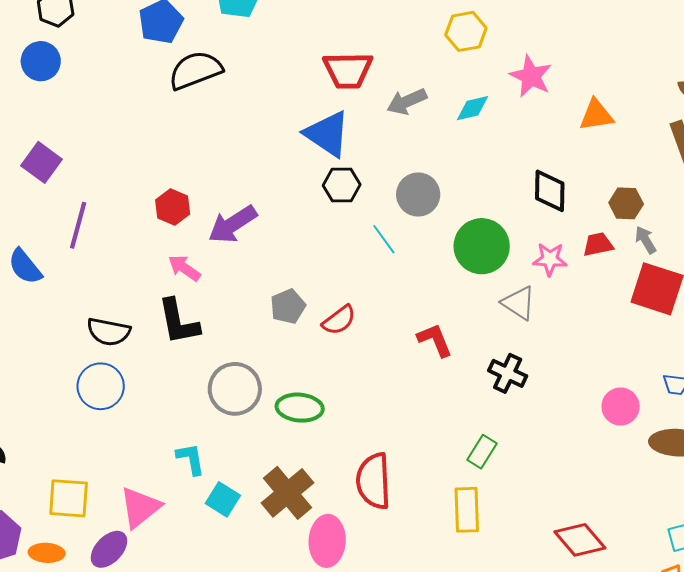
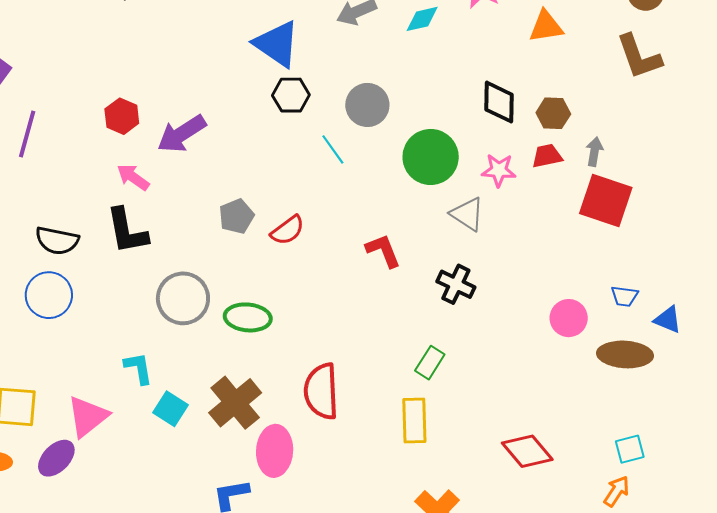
brown hexagon: (626, 203) -> (553, 113), moved
gray arrow: (646, 240) -> (594, 152), turned 40

